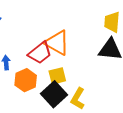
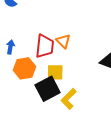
orange triangle: (57, 43) -> (63, 41), size x0.6
red trapezoid: (40, 53) -> (45, 46), turned -60

